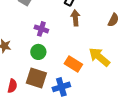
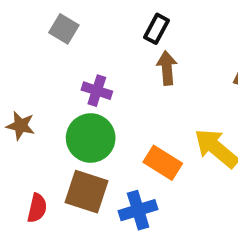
green circle: (38, 52) -> (91, 138), size x1.5

